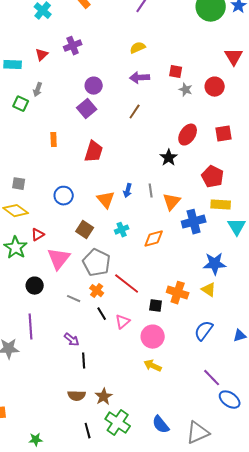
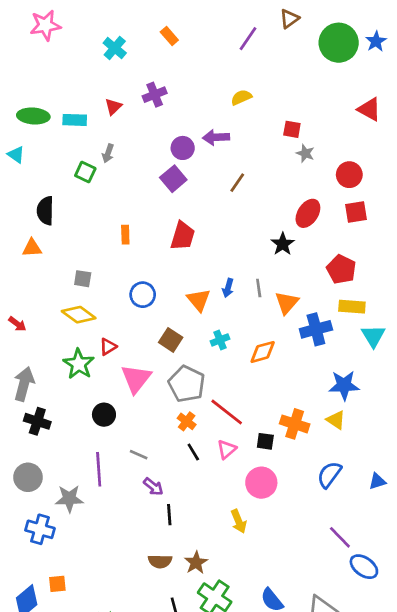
red triangle: (234, 57) -> (369, 109), turned -30
purple arrow: (140, 78) -> (216, 137), moved
red circle: (215, 87) -> (349, 175), moved
orange rectangle: (54, 140) -> (125, 235), moved
gray line: (74, 299) -> (139, 455), moved
pink triangle: (123, 322) -> (227, 449), moved
yellow arrow: (153, 366) -> (239, 521), moved, turned -138

